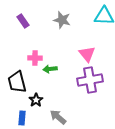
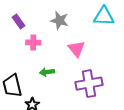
pink triangle: (87, 54) -> (76, 49), moved
pink cross: (35, 58) -> (33, 43), moved

